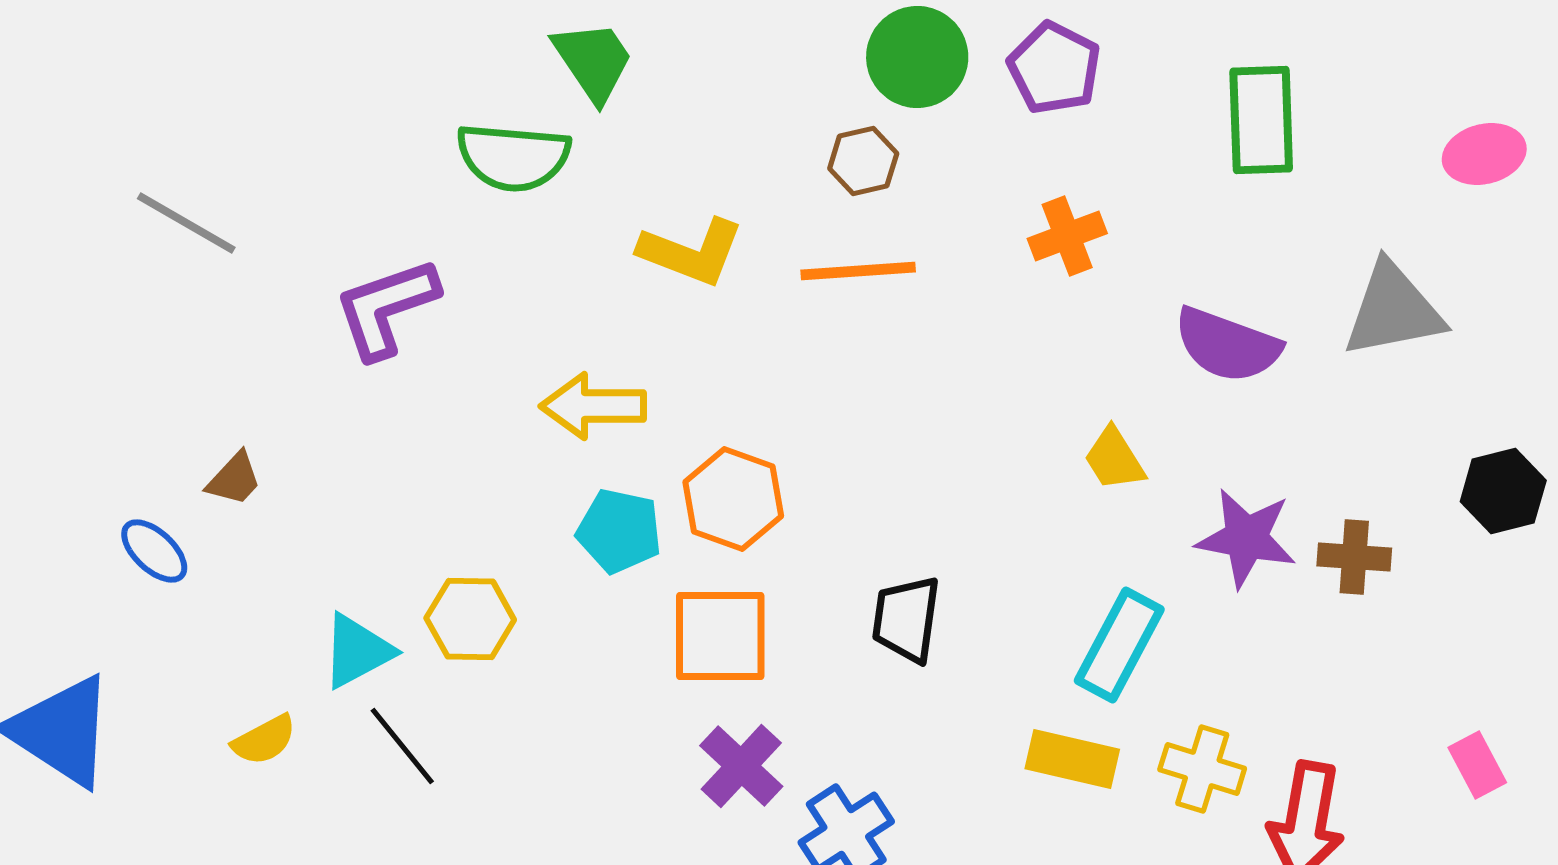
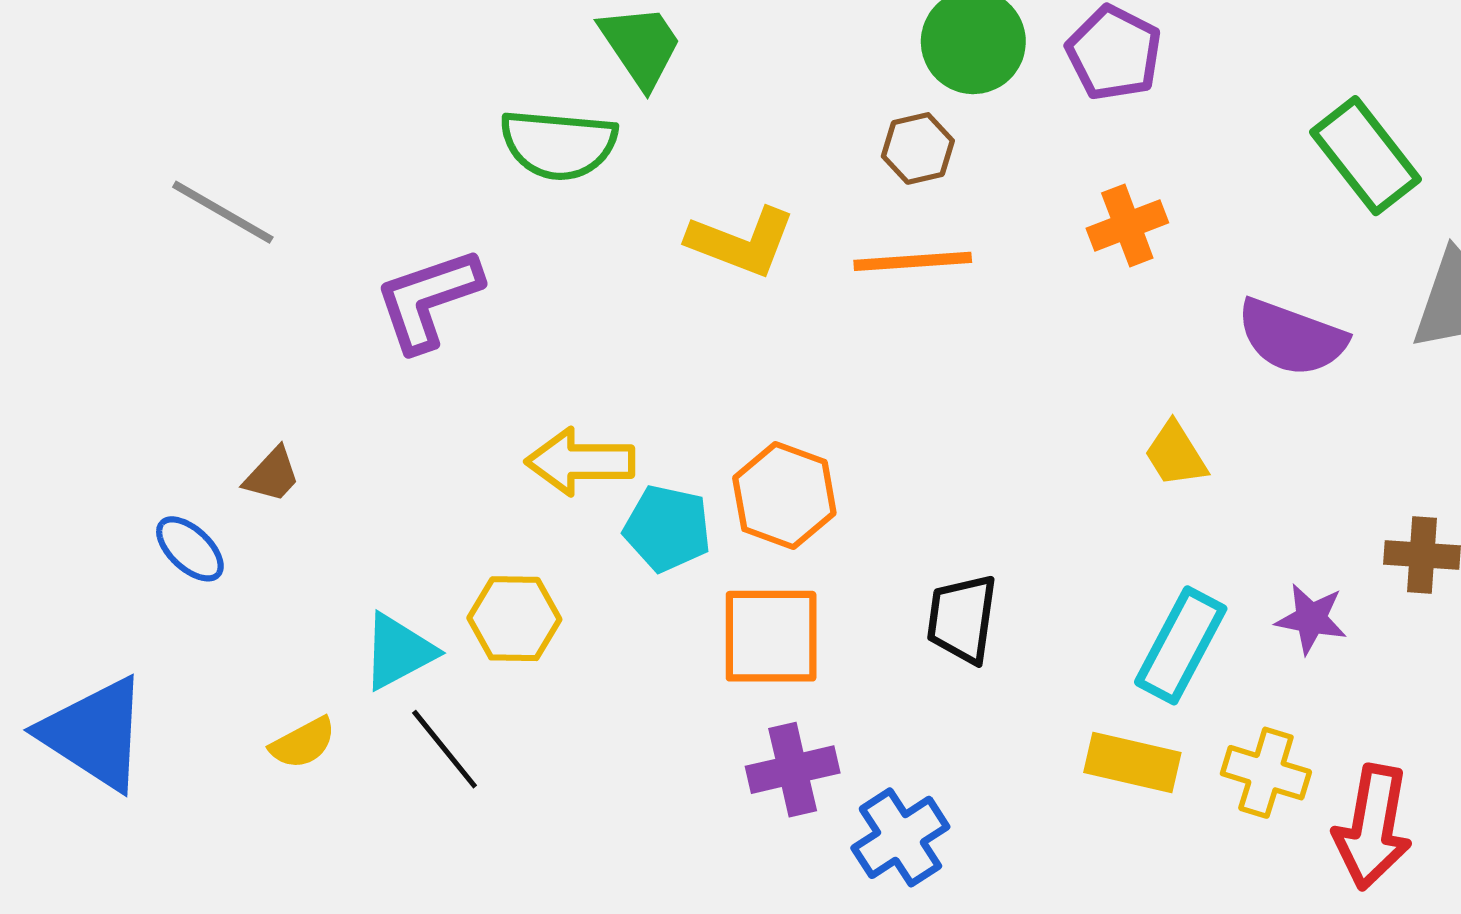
green rectangle: (1261, 120) -> (1366, 156), moved, turned -36
yellow arrow: (593, 406) -> (580, 462), moved
purple star: (1246, 538) -> (1311, 619), moved, size x0.7
purple cross: (741, 766) -> (793, 770), turned 34

